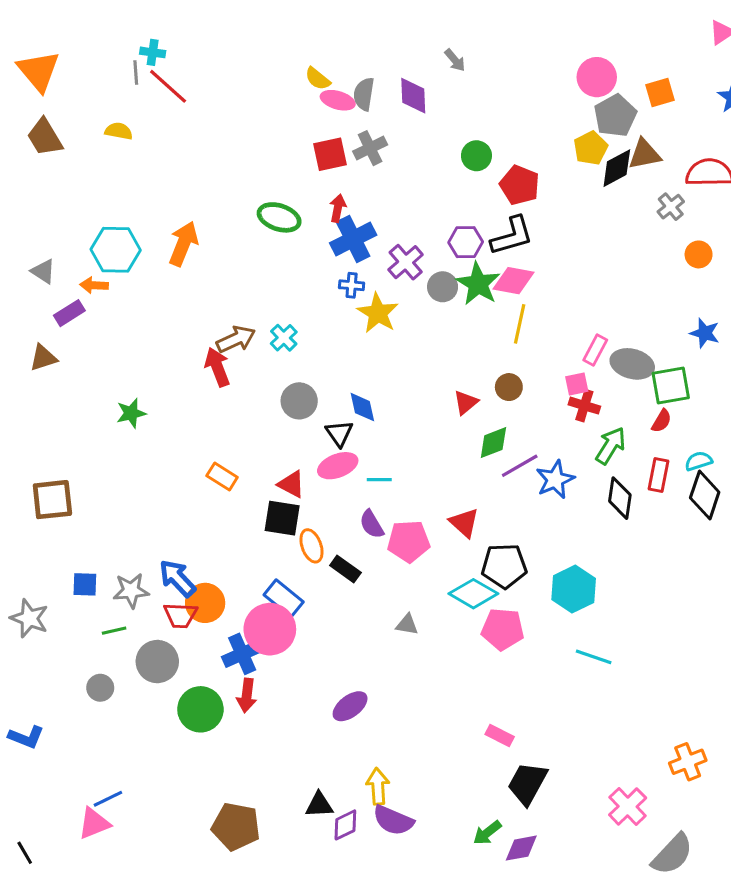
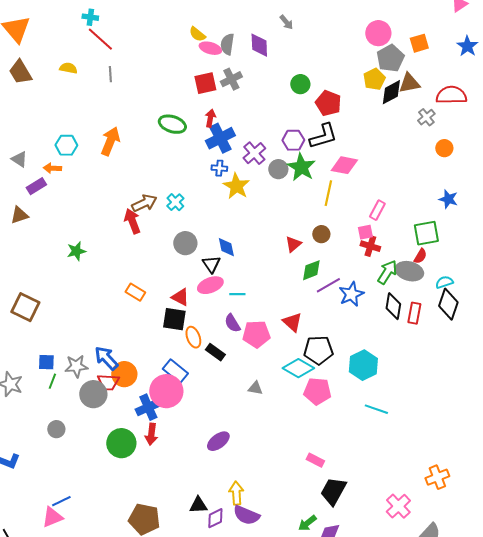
gray line: (136, 72) -> (110, 74), moved
cyan hexagon: (116, 250) -> (66, 145), size x0.7
pink diamond: (513, 281) -> (344, 165), moved
gray ellipse: (632, 364) -> (409, 271), moved
red rectangle: (658, 475) -> (414, 313), moved
brown square: (52, 500) -> (25, 307), turned 32
green line: (114, 631) -> (52, 381), moved, turned -56
gray circle: (157, 662) -> (93, 394), moved

